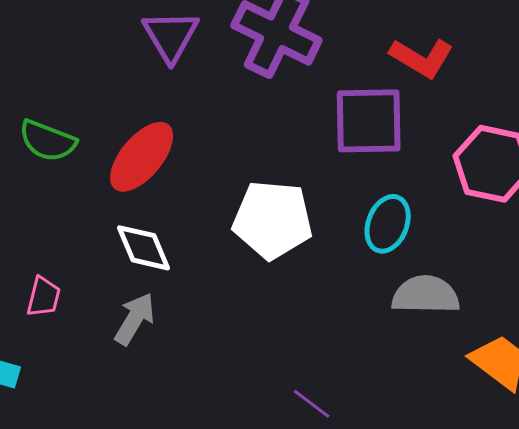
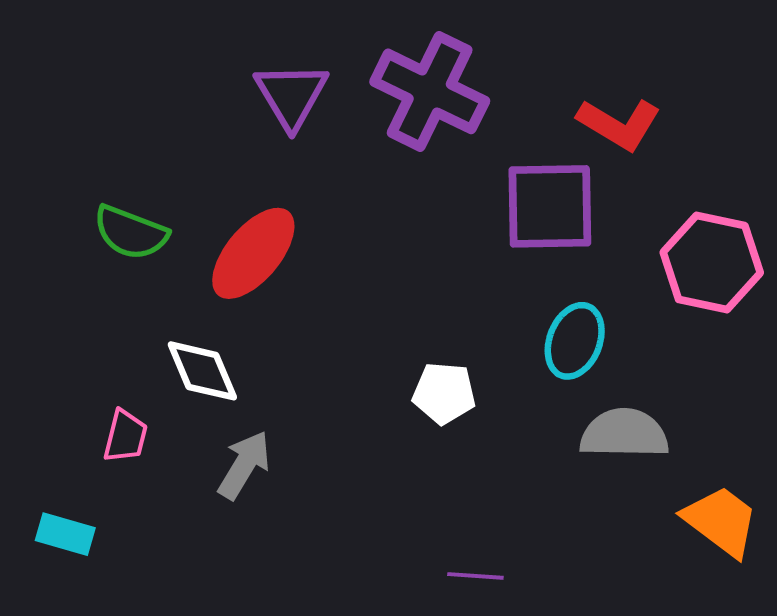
white pentagon: (273, 220) -> (444, 393), moved, size x0.6
white diamond: (144, 248) -> (202, 371), moved
purple line: (312, 404) -> (475, 576), turned -33

